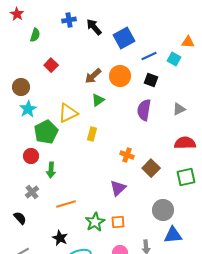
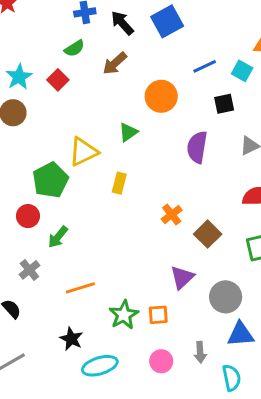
green semicircle: (35, 35) -> (74, 48), moved, turned 40
blue square: (124, 38) -> (167, 21), moved
brown arrow: (93, 76) -> (115, 63), moved
black square: (151, 80) -> (224, 104), moved, turned -32
cyan star: (28, 109) -> (19, 77), moved
orange cross: (127, 155) -> (172, 215), turned 32
green arrow: (51, 170) -> (58, 237), turned 35
purple triangle: (118, 188) -> (182, 277), moved

